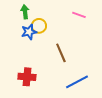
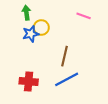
brown line: (61, 53) -> (65, 56), turned 36
blue line: (77, 82) -> (67, 79), moved

